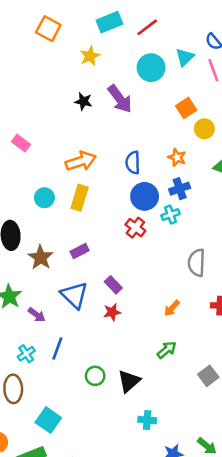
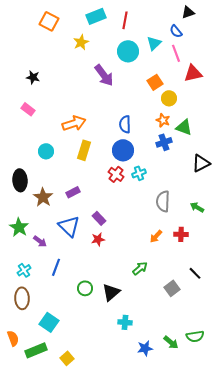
red line: (147, 27) -> (125, 20), turned -42
black star: (83, 101) -> (33, 77), moved
orange star: (177, 157) -> (163, 120), moved
blue semicircle: (133, 163) -> (125, 124), moved
blue cross: (180, 189) -> (164, 142), moved
yellow rectangle: (80, 198) -> (84, 150), moved
cyan cross: (171, 215) -> (139, 173), moved
orange arrow: (172, 308) -> (156, 236), moved
cyan cross: (26, 354) -> (24, 270), moved

